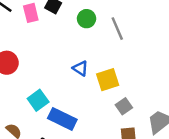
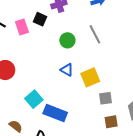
green circle: (87, 19) -> (67, 40), moved
gray square: (124, 106) -> (106, 98), turned 32

